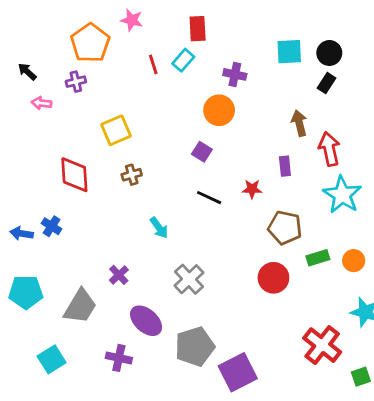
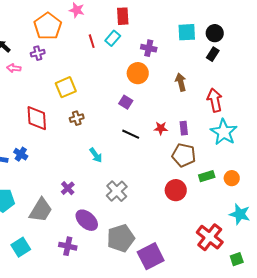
brown arrow: (299, 123) -> (181, 82), moved
purple rectangle: (285, 166) -> (184, 128), moved

